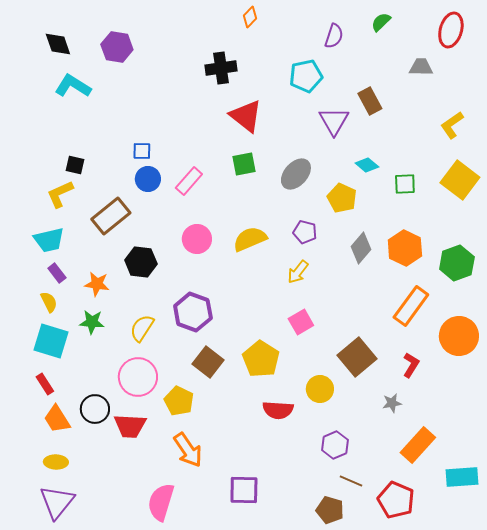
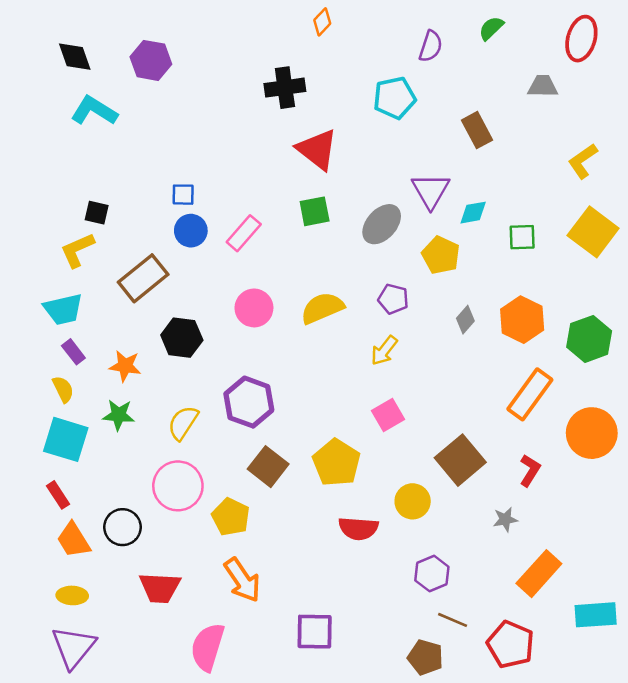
purple triangle: (334, 121) -> (431, 191), moved
cyan diamond: (367, 165) -> (473, 213), turned -50
gray diamond: (361, 248) -> (465, 320), size x0.7
red trapezoid: (130, 426) -> (160, 588), moved

